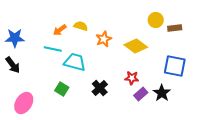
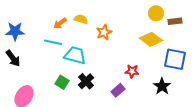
yellow diamond: (136, 46) -> (151, 39), moved
black cross: (100, 88) -> (86, 81), moved
purple rectangle: (141, 94) -> (118, 90), moved

